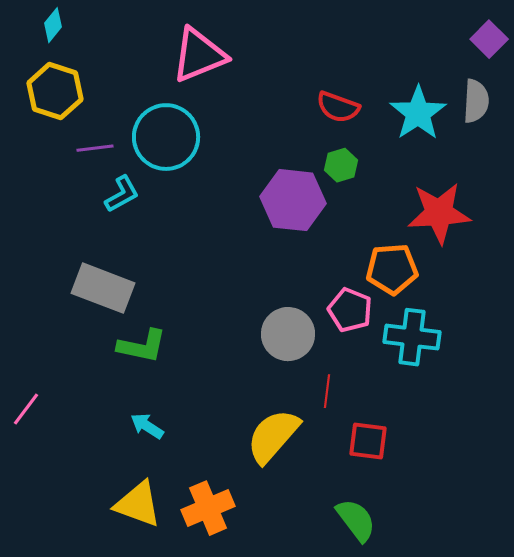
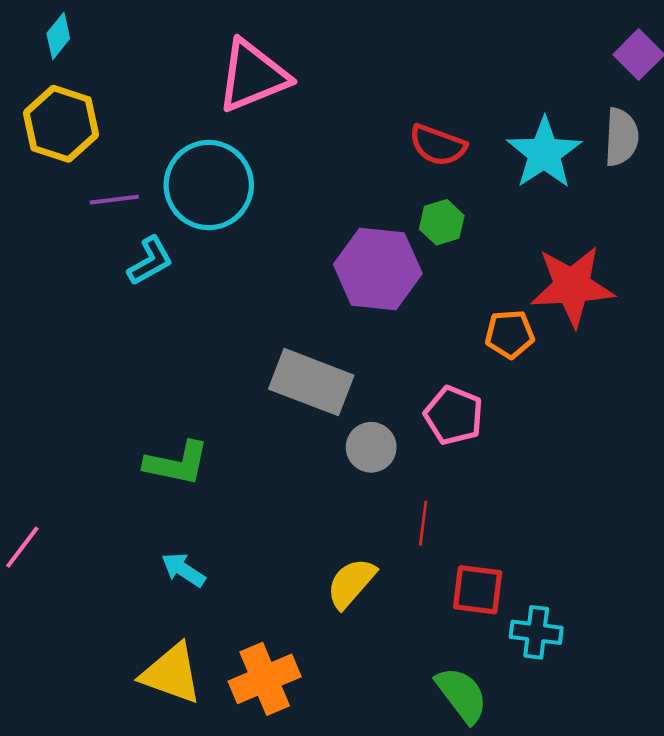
orange pentagon: (392, 269) -> (510, 334), moved, size x0.7
gray rectangle: (103, 288) -> (311, 382), moved
gray circle: (288, 334) -> (371, 447), size x0.7
cyan cross: (412, 337) -> (536, 632), moved, size x0.7
yellow semicircle: (273, 436) -> (351, 583), size x0.7

